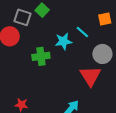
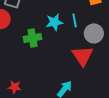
cyan line: (82, 32) -> (75, 20), moved, turned 40

